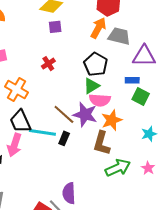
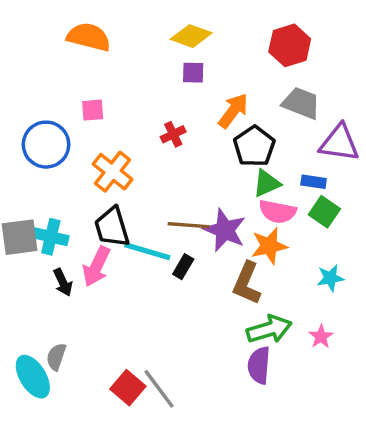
orange arrow: (98, 28) -> (233, 111), moved
green triangle: (91, 86) -> (267, 183), moved
pink semicircle: (100, 100) -> (278, 212), moved
brown line: (64, 114) -> (188, 225), turned -45
purple semicircle: (69, 193) -> (259, 365), moved

